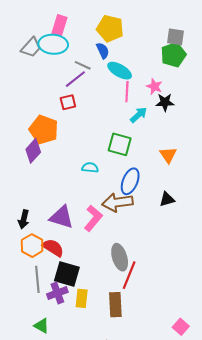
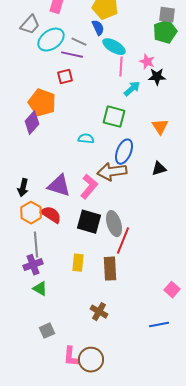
cyan ellipse: (53, 44) -> (51, 40), moved, turned -40
purple line: (75, 79) -> (72, 55), turned 50
black square: (67, 274) -> (89, 222), moved
purple cross: (57, 293) -> (33, 265), moved

